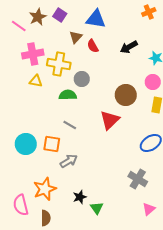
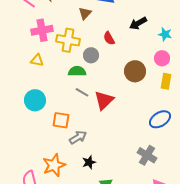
red semicircle: (93, 46) -> (109, 38), moved
yellow triangle: (36, 81) -> (37, 60), moved
red triangle: (110, 120) -> (104, 100), moved
gray line: (70, 125) -> (82, 92), moved
cyan circle: (26, 144) -> (35, 100), moved
black star: (80, 197) -> (89, 162), moved

